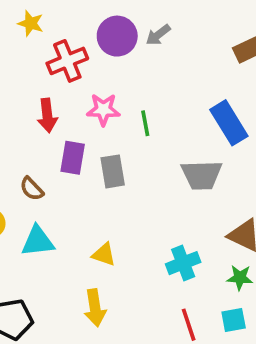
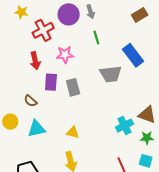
gray arrow: (158, 35) -> (90, 12), turned -64
green line: (145, 123) -> (96, 38), moved
gray trapezoid: (202, 175) -> (111, 74), moved
cyan cross: (183, 263) -> (124, 126), moved
cyan square: (234, 320) -> (146, 161), turned 32

